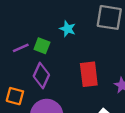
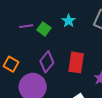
purple diamond: (41, 76) -> (47, 62), moved

